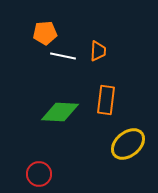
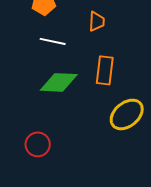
white line: (63, 56) -> (53, 41), moved

